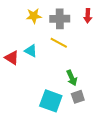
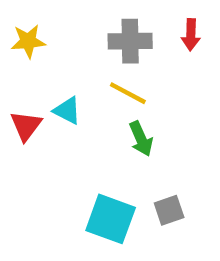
yellow star: (34, 16) -> (28, 41), moved
red triangle: (12, 58) -> (26, 126), turned 35
green arrow: (72, 78) -> (141, 139), moved

